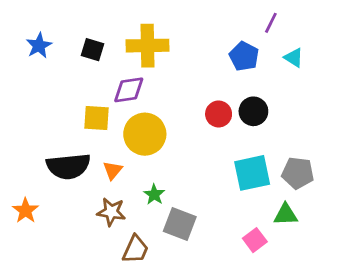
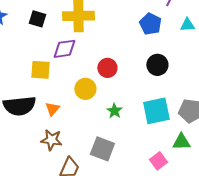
cyan triangle: (294, 58) -> (187, 25), turned -35
red circle: (219, 114) -> (107, 68), moved
yellow circle: (145, 134) -> (85, 89), moved, size x0.7
green star: (154, 194) -> (114, 111), moved

